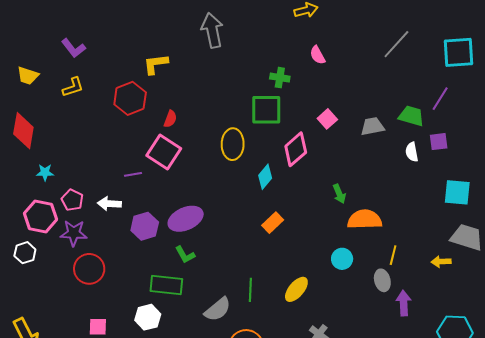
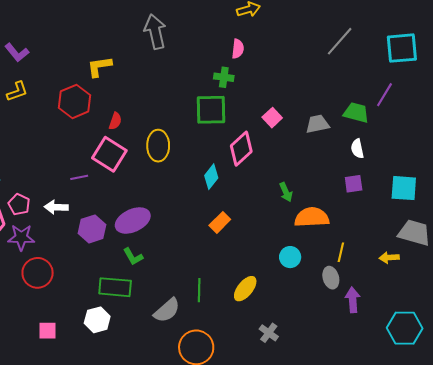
pink semicircle: (318, 55) -> (238, 49), moved, turned -144
purple square: (439, 142) -> (354, 184), moved
yellow ellipse: (233, 144) -> (158, 146), moved

